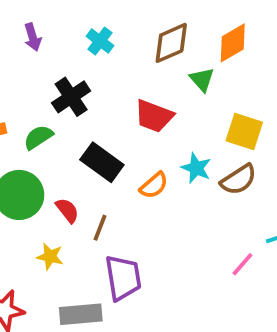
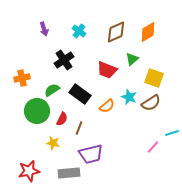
green triangle: (202, 79) -> (132, 59), moved, turned 32
green semicircle: (38, 137) -> (52, 90), moved
red semicircle: (67, 210) -> (62, 119), turned 64
purple trapezoid: (123, 278) -> (91, 154), turned 85

